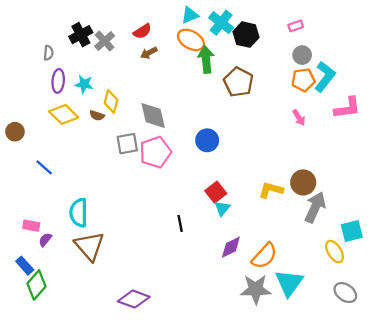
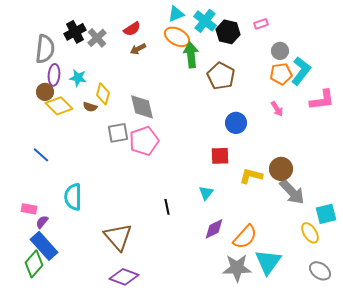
pink rectangle: (296, 26) -> (261, 24), moved
gray semicircle: (48, 53) -> (45, 49), size x2.0
brown circle: (15, 132) -> (45, 92), moved
blue circle: (207, 140) -> (236, 123), moved
red square: (216, 192) -> (220, 156), moved, turned 36
gray arrow: (315, 207) -> (292, 192), turned 112
brown triangle: (89, 246) -> (118, 237), moved
blue rectangle: (25, 266) -> (44, 246), moved, size x1.6

